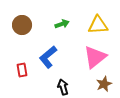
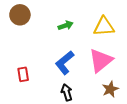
brown circle: (22, 25) -> (20, 15), moved
blue L-shape: (48, 57) -> (65, 63), moved

